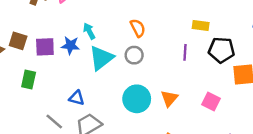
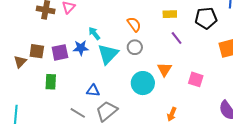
yellow rectangle: (201, 26) -> (170, 14), moved
black pentagon: (221, 50) -> (206, 18), moved
purple line: (185, 52) -> (177, 38), turned -32
orange triangle: (169, 98) -> (164, 69), moved
pink square: (211, 102) -> (196, 79), moved

